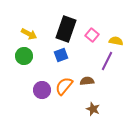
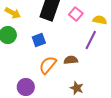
blue square: (61, 55) -> (39, 40), moved
purple circle: (42, 90) -> (26, 87), moved

